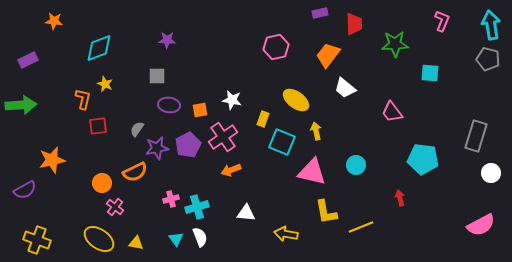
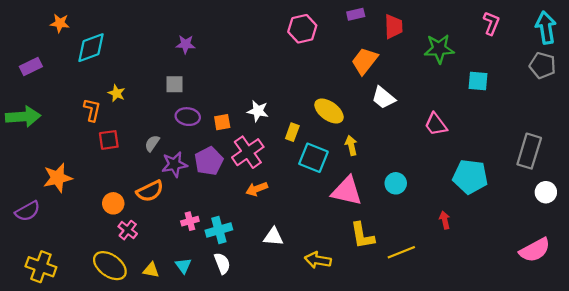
pink hexagon: (276, 47) -> (302, 29), moved
cyan diamond: (99, 48) -> (91, 48), moved
cyan triangle: (176, 239) -> (183, 266), moved

